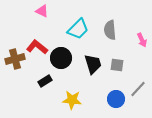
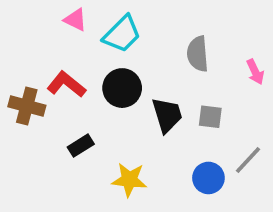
cyan trapezoid: (78, 29) -> (122, 34), moved
black circle: (61, 58) -> (122, 88), moved
brown cross: (15, 59) -> (27, 106), turned 30

